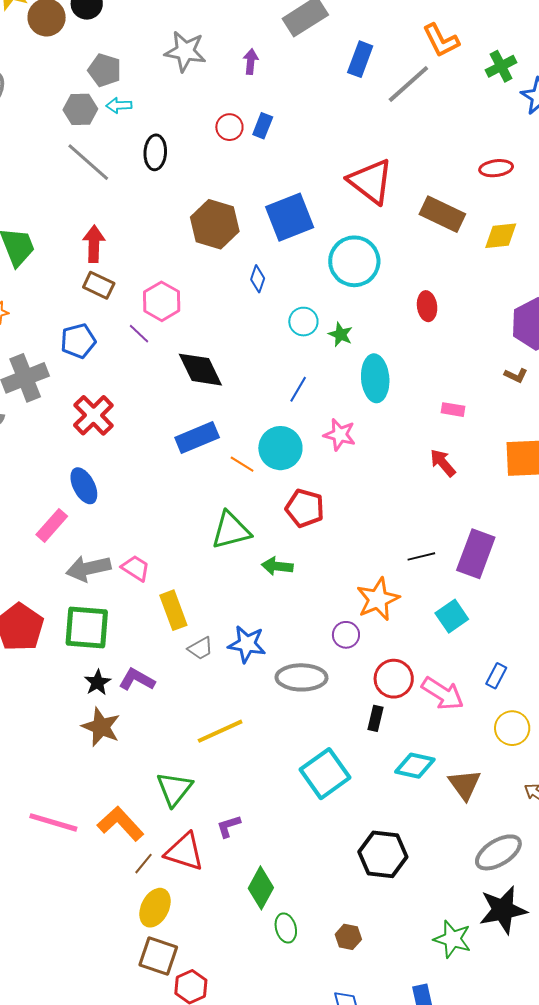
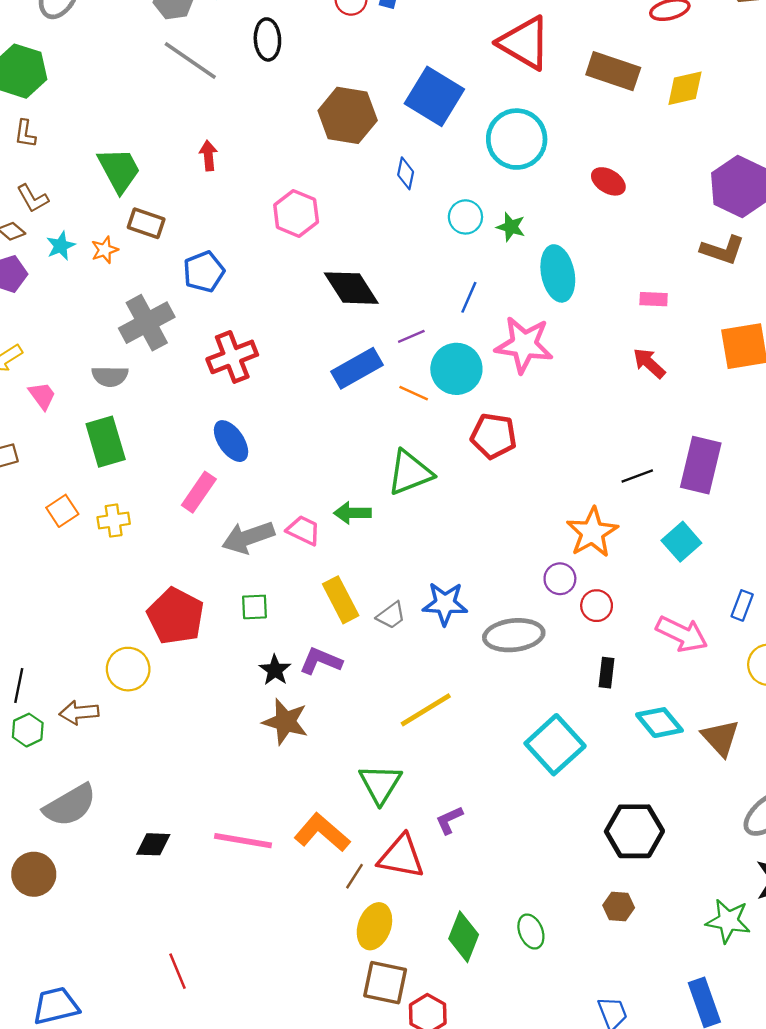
blue square: (290, 217) -> (434, 96), turned -30
red arrow: (94, 244) -> (208, 156), size x0.7
brown rectangle: (99, 285) -> (146, 223), moved
red ellipse: (427, 306) -> (608, 181), turned -44
purple line: (139, 334) -> (411, 336), moved, turned -60
brown L-shape: (516, 375) -> (723, 250), size x1.6
red cross: (93, 415) -> (232, 357), turned 30
pink star: (340, 435) -> (524, 345), size x1.5
green arrow: (277, 566) -> (352, 513), moved
yellow rectangle: (173, 610) -> (341, 600), moved
green square: (87, 627) -> (255, 607), size x0.5
red circle: (394, 679) -> (597, 606), moved, size x0.7
cyan diamond: (415, 766) -> (659, 723), turned 45
green diamond: (261, 888) -> (464, 937), moved
brown hexagon: (348, 937) -> (619, 907), moved

